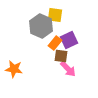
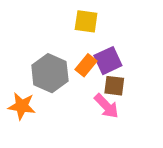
gray hexagon: (41, 26) -> (50, 73), moved
brown square: (61, 56) -> (114, 86), moved

